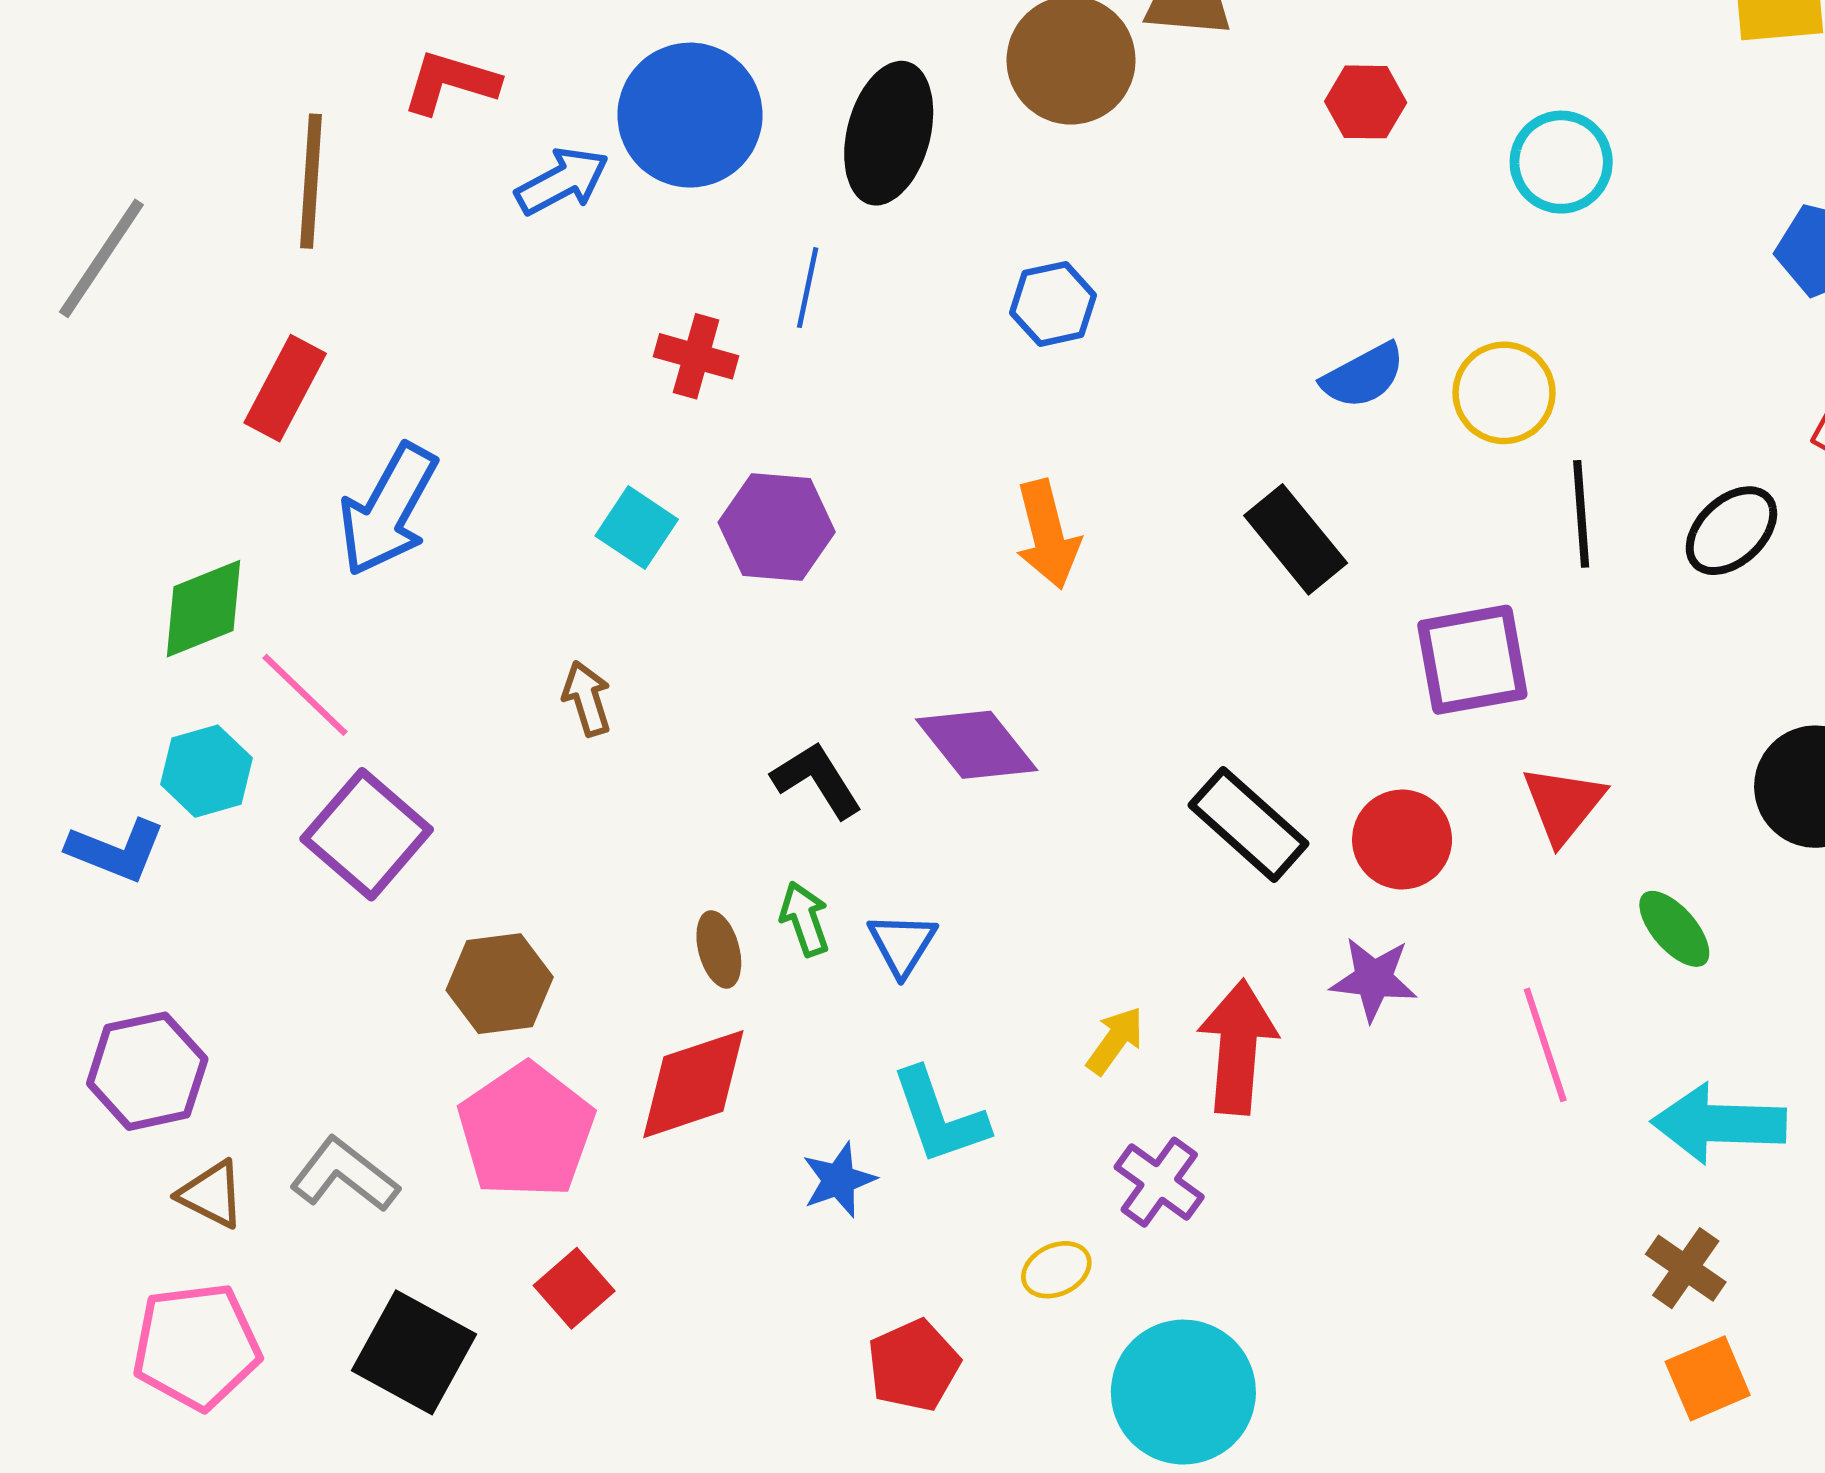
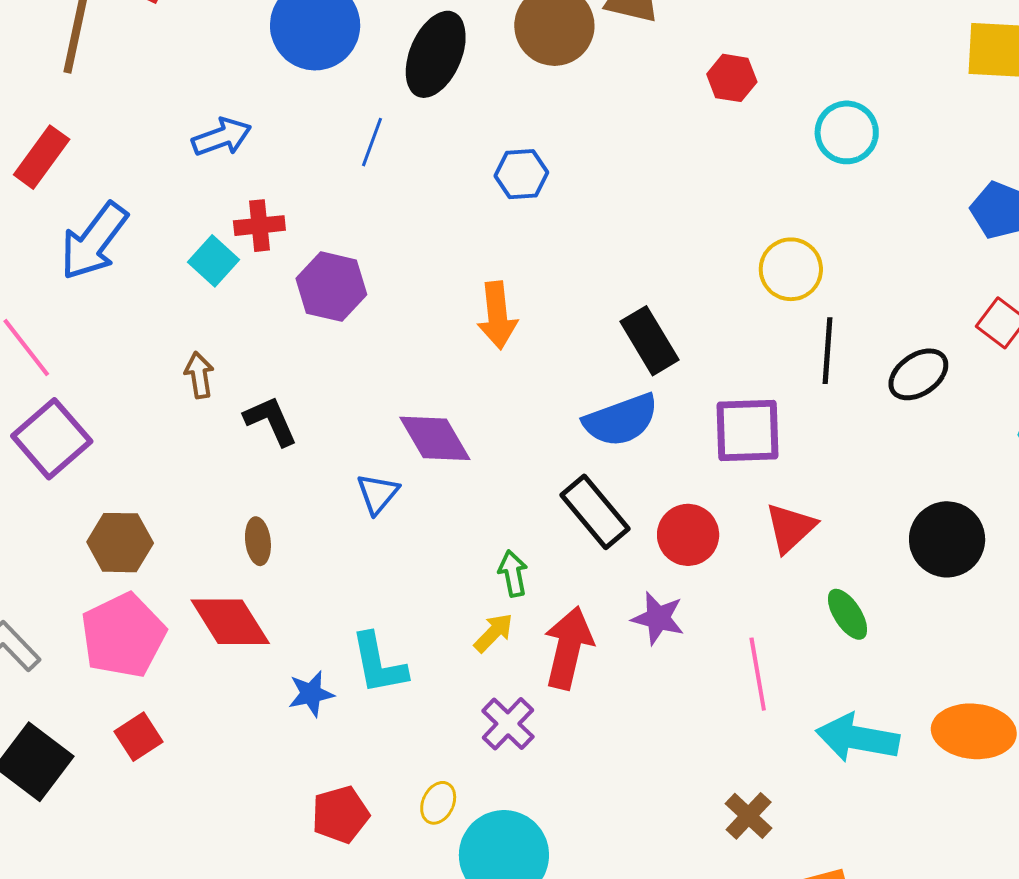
blue arrow: (562, 181) -> (222, 137), moved
red cross: (696, 356) -> (259, 226), moved, turned -30
blue semicircle: (1363, 376) -> (621, 420), moved, size x1.4
cyan square: (637, 528) -> (213, 261), moved
black L-shape: (817, 780) -> (271, 421), moved
green arrow: (805, 919) -> (513, 573), moved
blue triangle: (902, 944) -> (378, 494), moved
red diamond: (693, 1084) -> (230, 622), turned 68
brown cross: (1686, 1268) -> (749, 816), moved
yellow ellipse: (1056, 1270) -> (438, 803), moved, turned -48

